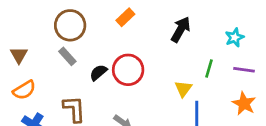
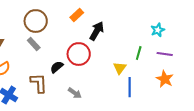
black arrow: (181, 29) -> (97, 31), moved
black semicircle: (98, 73) -> (57, 67), moved

